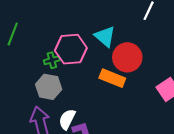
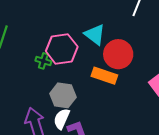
green cross: (52, 60) -> (43, 61), turned 35
gray hexagon: (49, 87) -> (63, 95), moved

